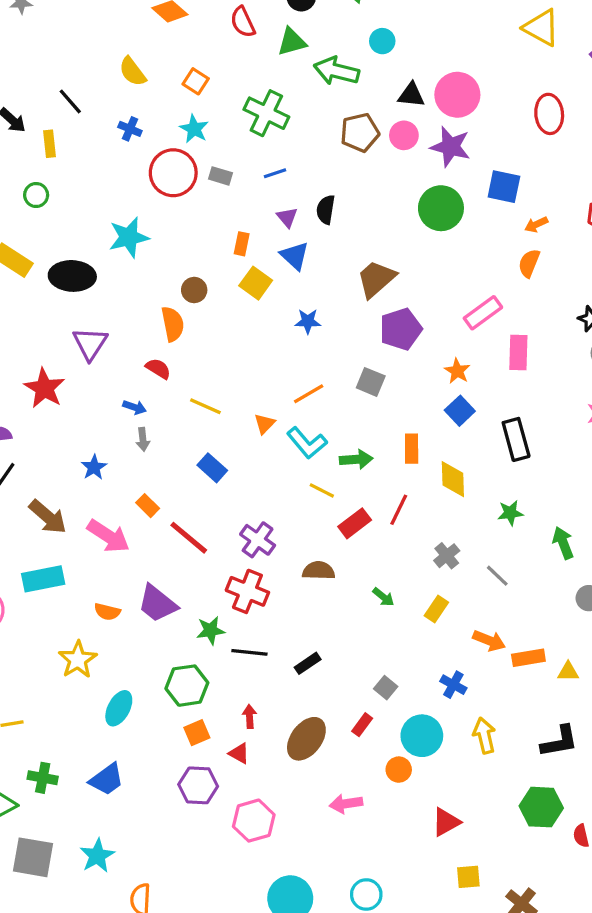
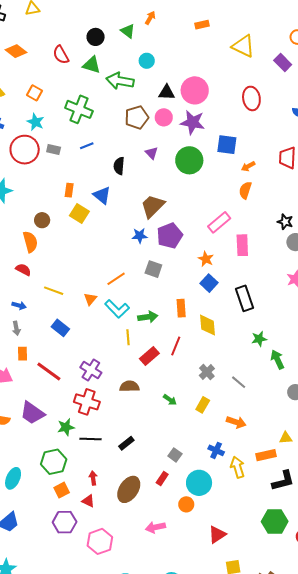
green triangle: (292, 42) -> (92, 65), turned 36
purple triangle: (287, 217) -> (151, 153), moved
blue star: (308, 321) -> (140, 236), moved
blue arrow: (135, 407) -> (19, 305), moved
gray arrow: (143, 439) -> (16, 328), moved
yellow line: (322, 490) -> (128, 337), turned 63
orange rectangle: (148, 506) -> (22, 354), turned 48
green star: (510, 513) -> (259, 339), moved
orange rectangle: (528, 658) -> (266, 455), moved
yellow arrow: (484, 735) -> (238, 467), moved

